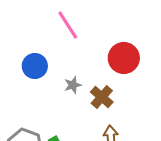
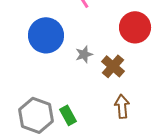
blue circle: (35, 66) -> (46, 35), size x1.4

